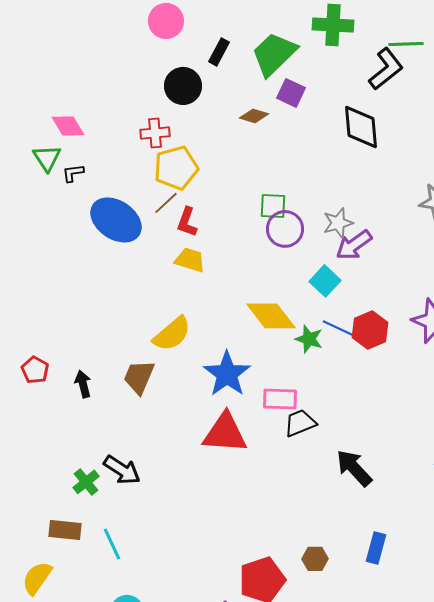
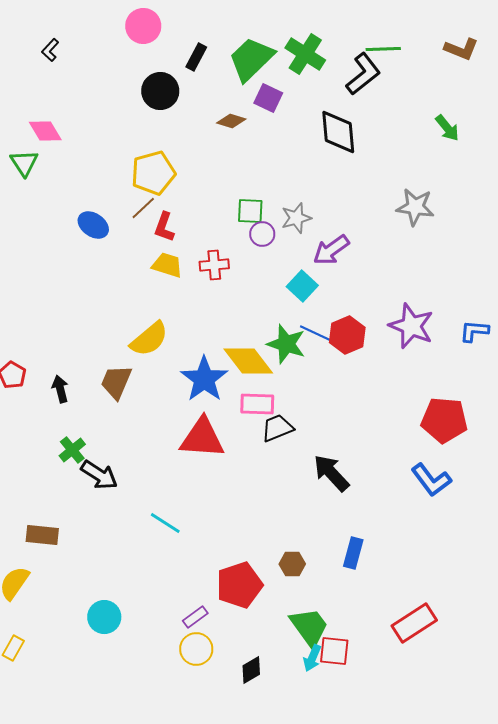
green cross: (333, 25) -> (305, 54), moved, turned 30
red cross: (155, 133) -> (214, 265), moved
black L-shape: (73, 173) -> (50, 50), moved, turned -40
blue ellipse: (116, 220) -> (93, 225), size x0.6
gray star: (338, 223) -> (296, 218), moved
purple circle: (285, 229) -> (262, 234), size x0.7
yellow diamond: (271, 316) -> (248, 361), moved
green star: (309, 339) -> (286, 344), size x1.4
green cross: (86, 482) -> (72, 450), moved
cyan line: (112, 544) -> (165, 523), moved, turned -32

